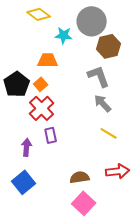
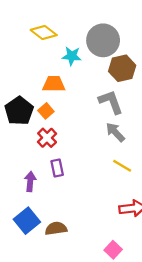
red cross: (42, 108) -> (47, 138), size x0.7
brown semicircle: (80, 177) -> (56, 228), moved
pink square: (84, 203) -> (113, 250), moved, size x0.7

